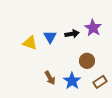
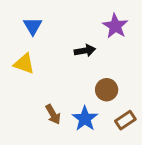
purple star: (93, 28) -> (115, 26), moved
blue triangle: (50, 37) -> (33, 26), moved

